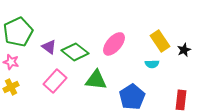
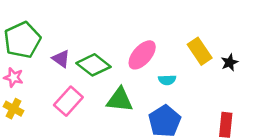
cyan semicircle: (152, 64) -> (167, 80), moved
yellow cross: (11, 87) -> (14, 109), turned -35

